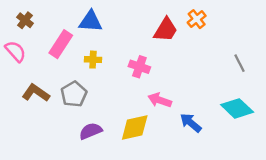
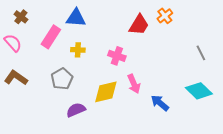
brown L-shape: (36, 93) -> (16, 78), moved
pink arrow: (160, 100) -> (134, 84), turned -132
yellow diamond: (135, 127) -> (106, 92), moved

